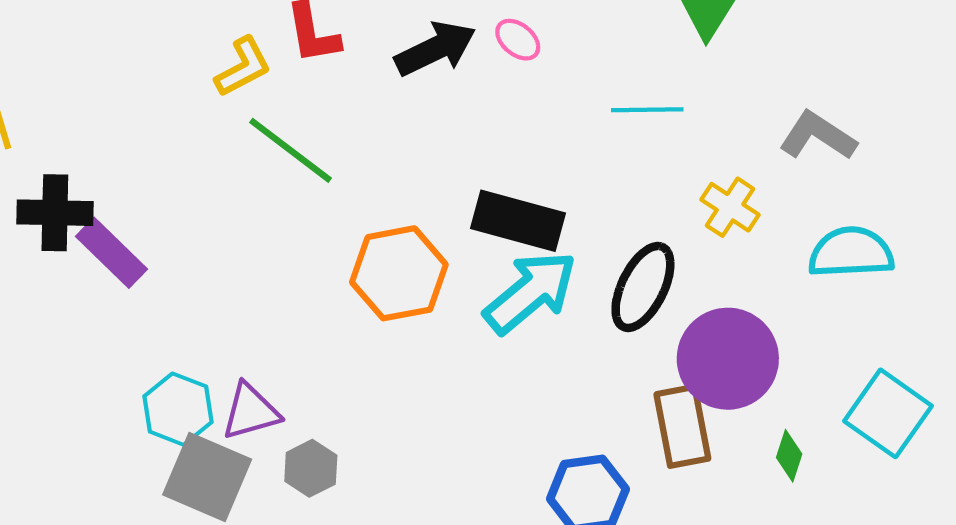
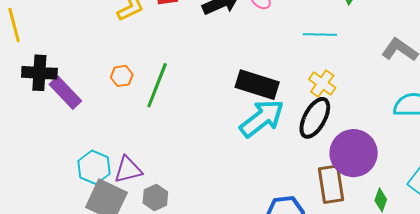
green line: (291, 150) -> (157, 85), moved, turned 72
yellow cross: (730, 207) -> (322, 84), moved
orange hexagon: (399, 273) -> (122, 76), moved, size x0.5

